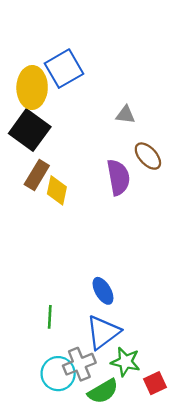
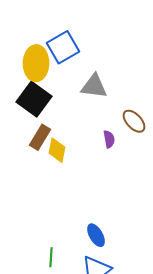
gray triangle: (125, 115) -> (94, 86), moved, size x1.6
purple semicircle: (118, 177) -> (109, 139), size x0.6

